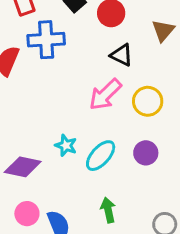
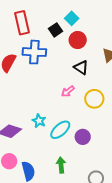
pink arrow: (105, 94) -> (68, 91), size x0.6
purple circle: (146, 153) -> (83, 137), moved

